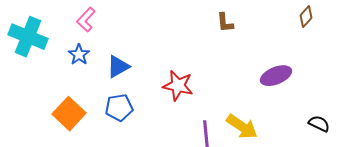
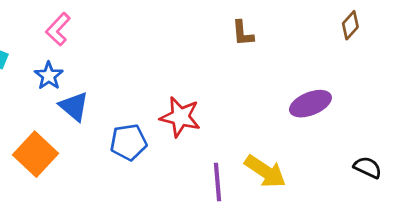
blue triangle: (118, 67) -> (74, 106), moved, turned -50
blue pentagon: (119, 108) -> (128, 142), moved

